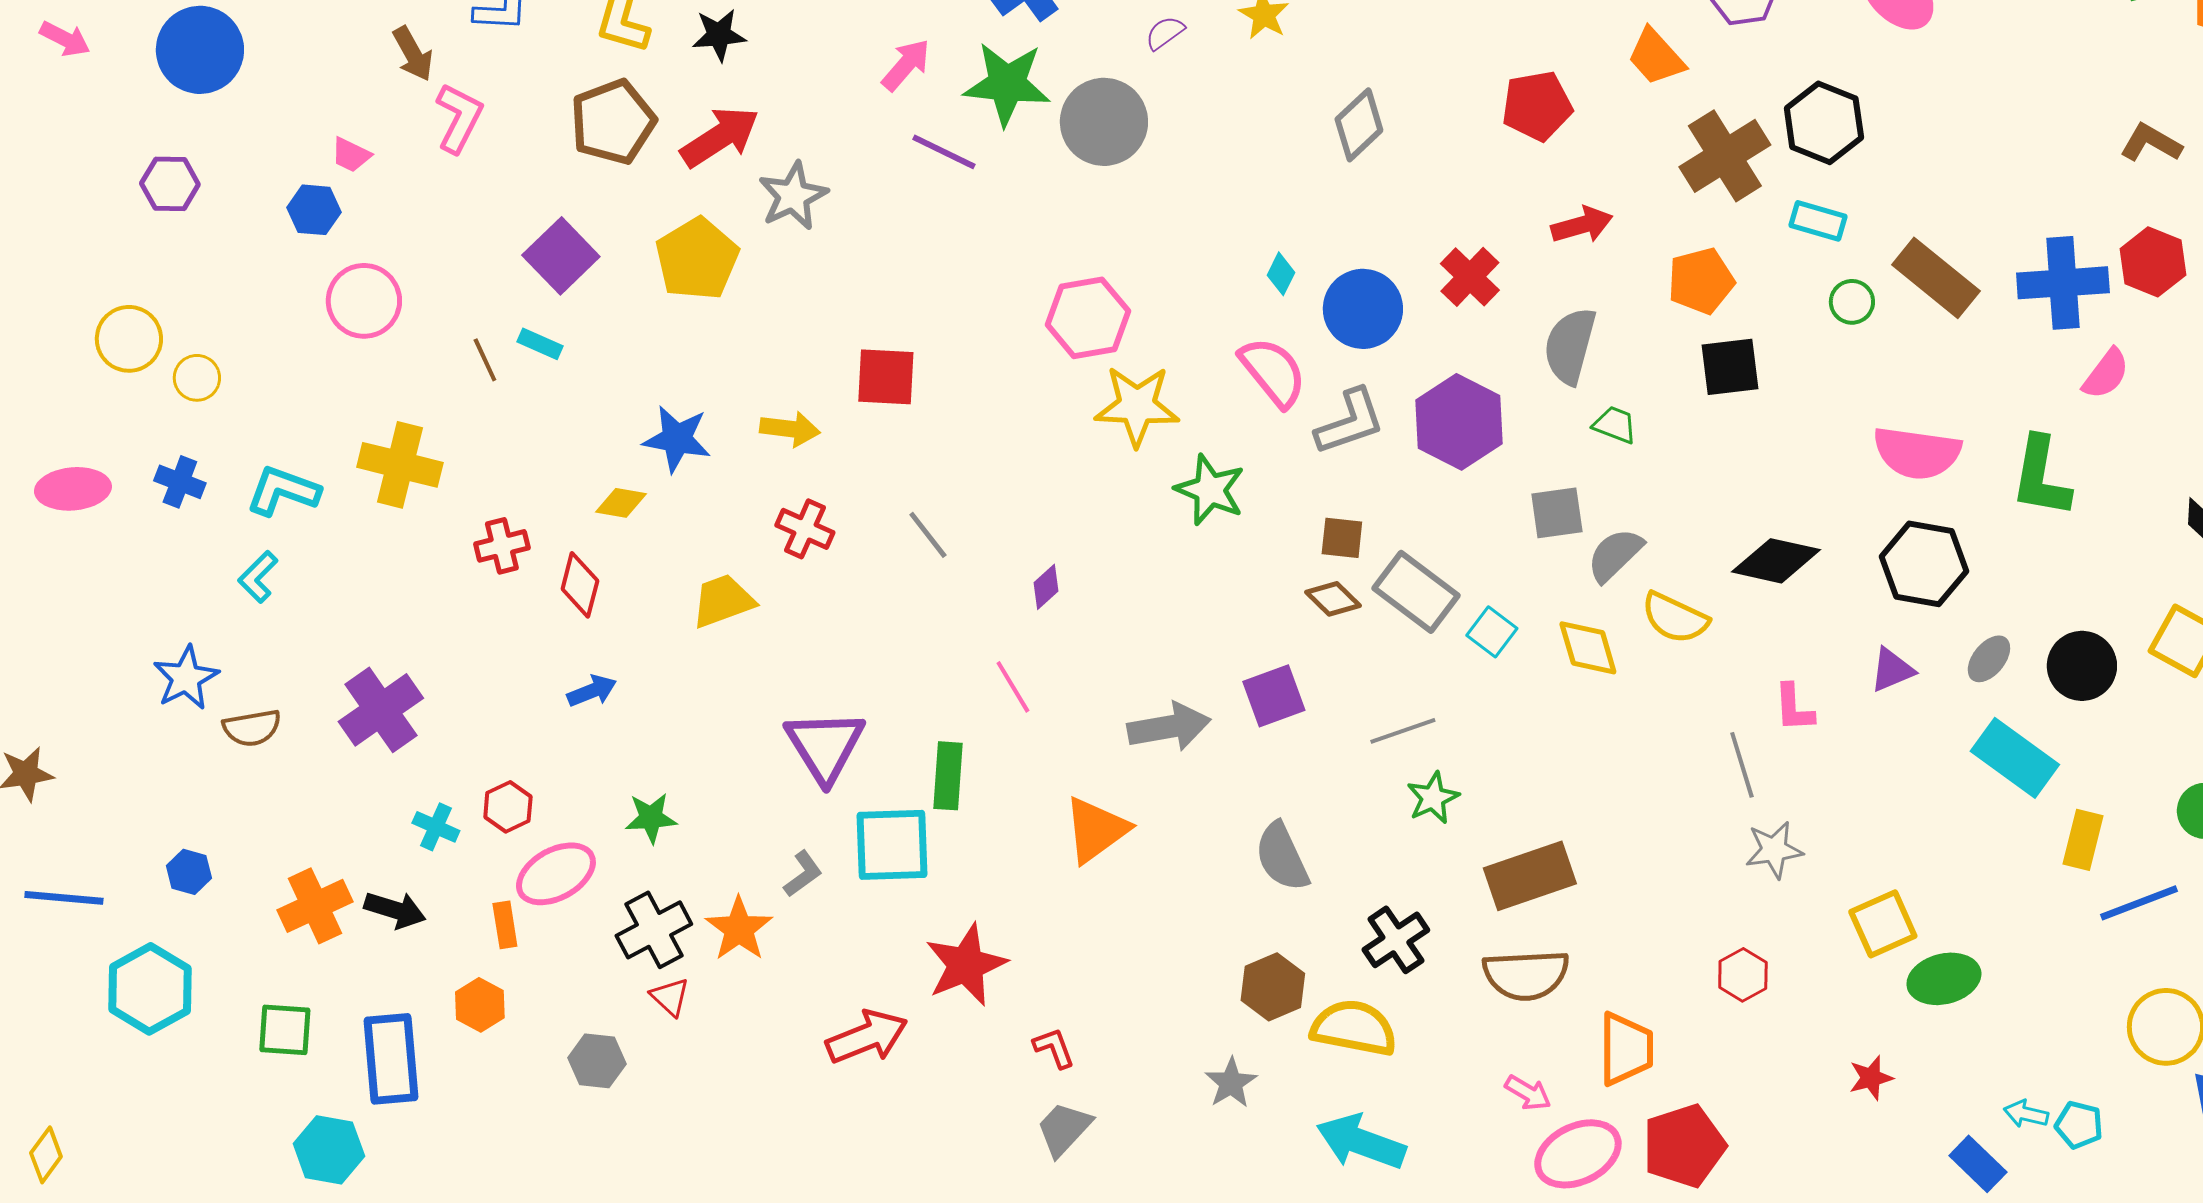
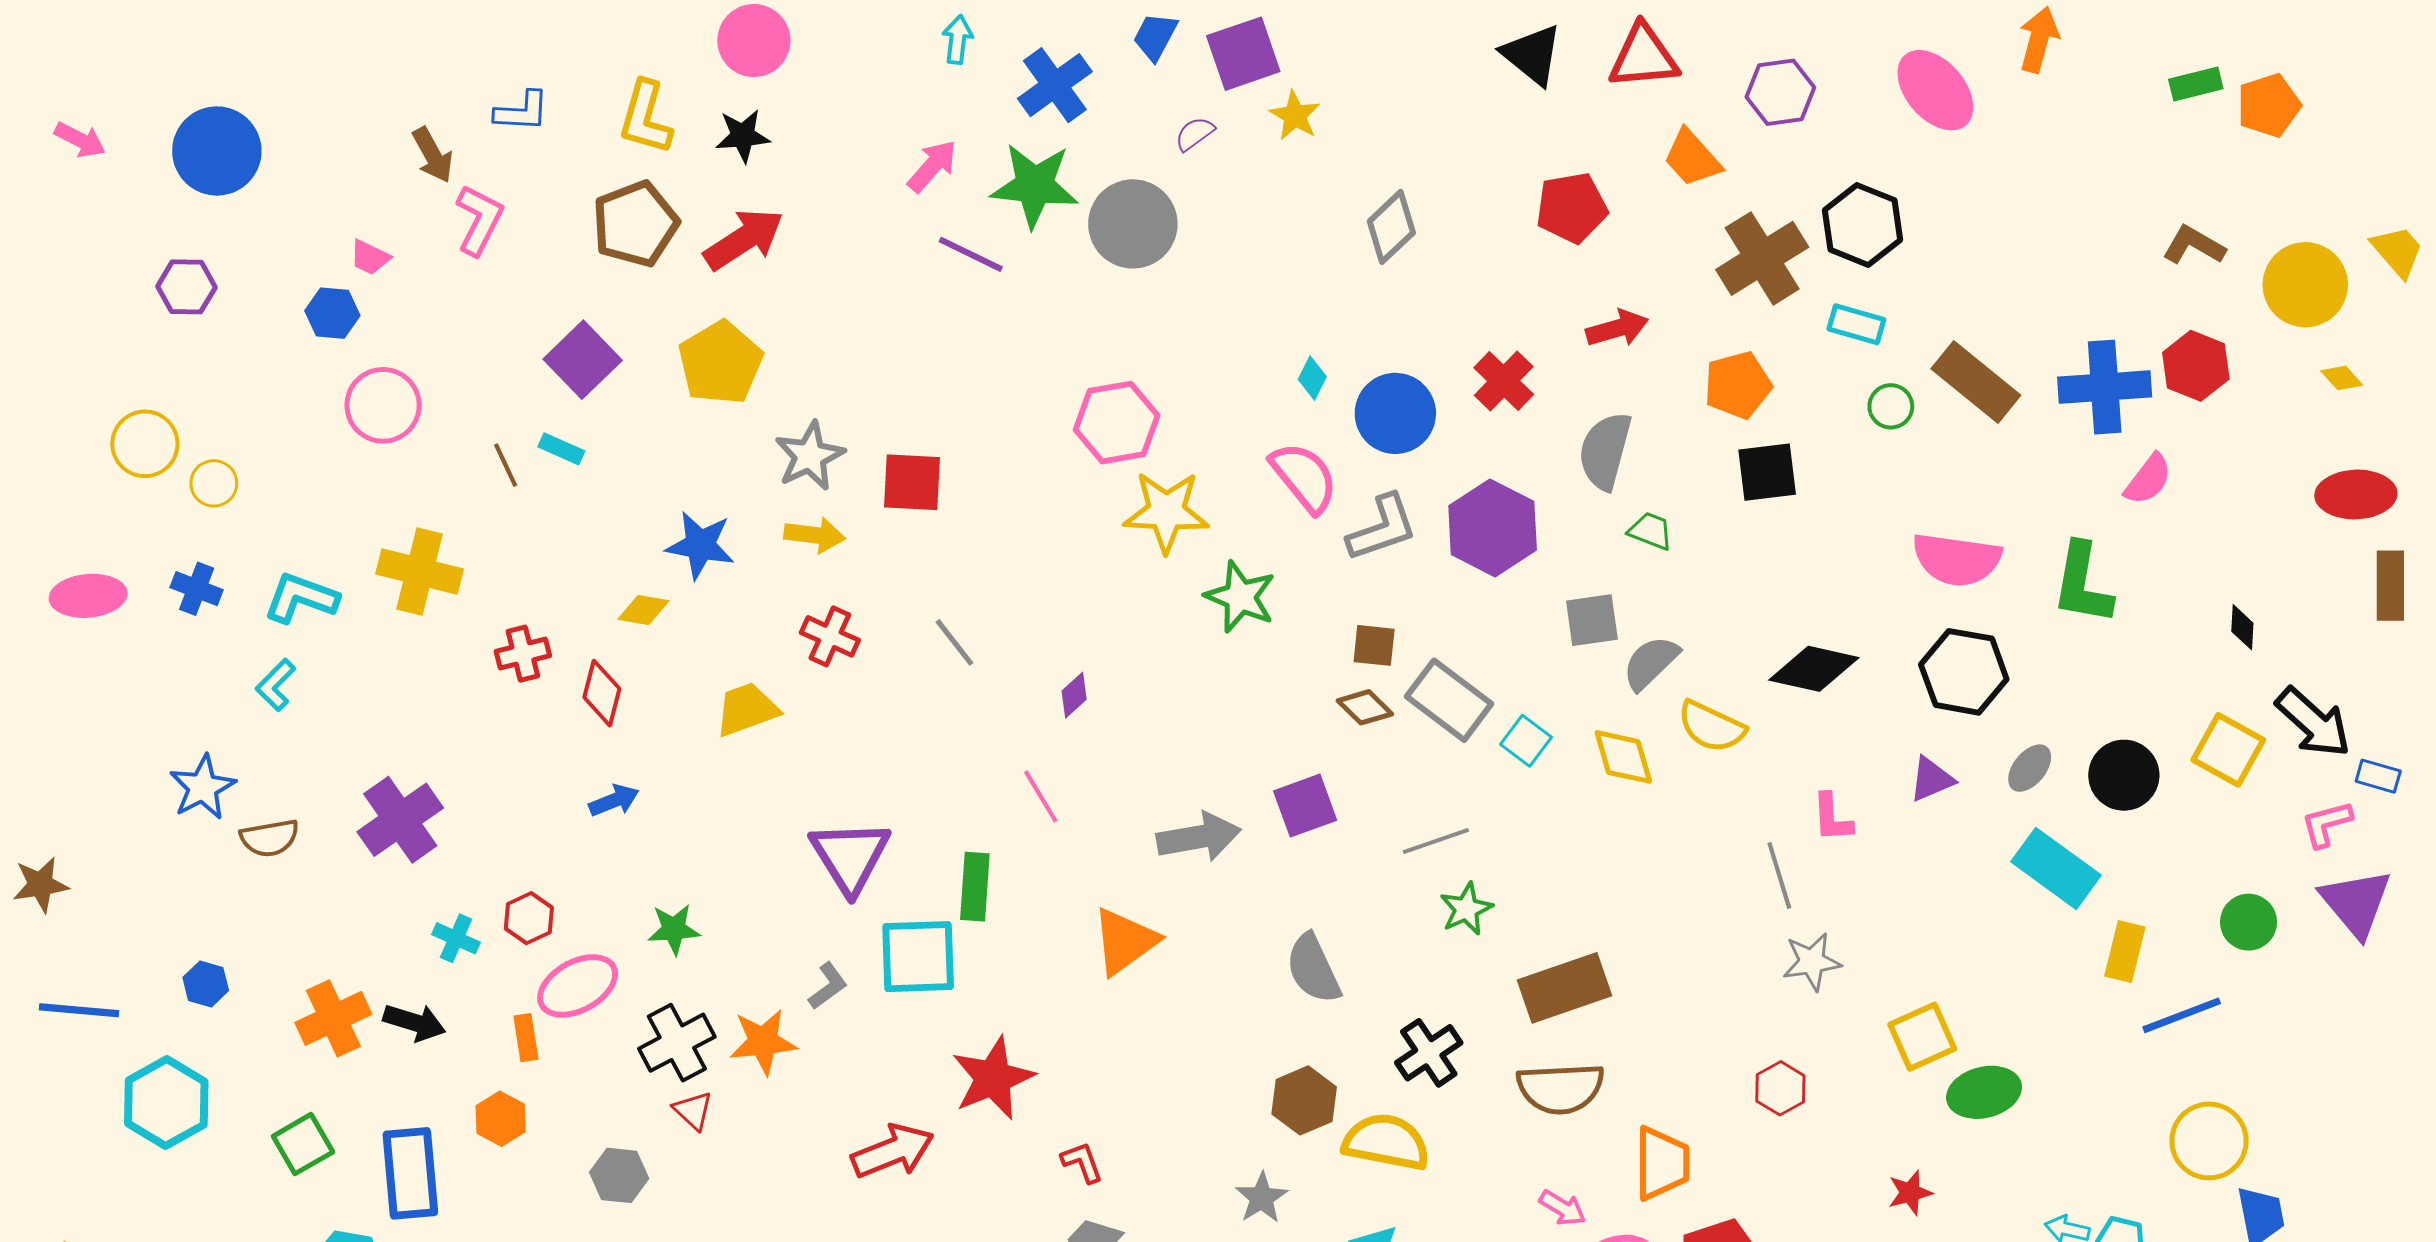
gray star: (793, 196) -> (810, 456), moved
orange star: (739, 929) -> (763, 1042), turned 30
green square: (285, 1030) -> (303, 1144), turned -34

